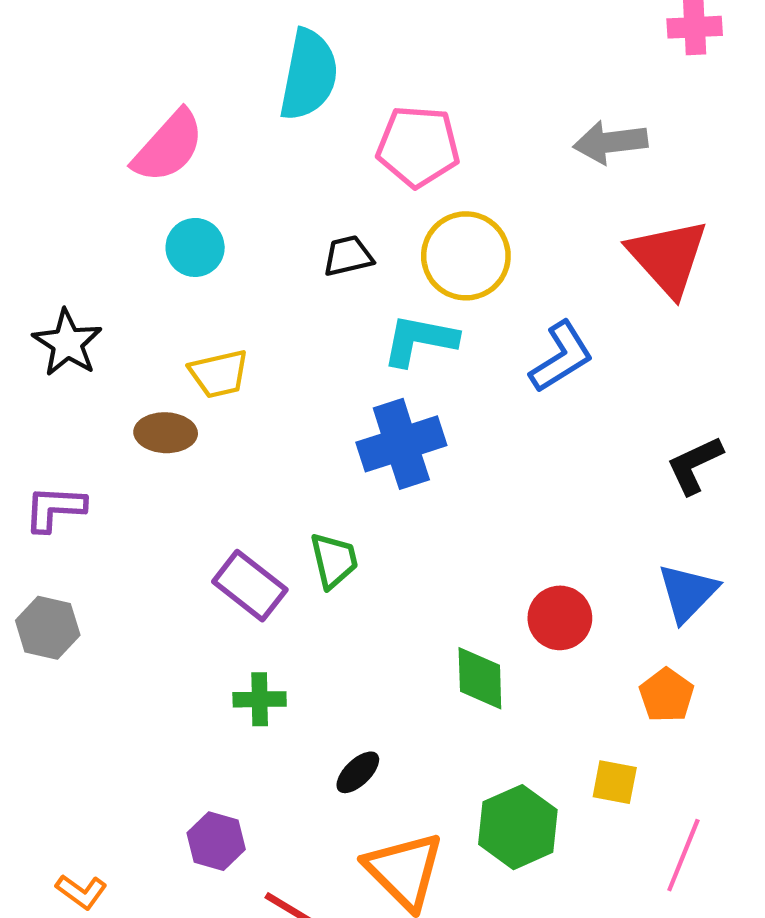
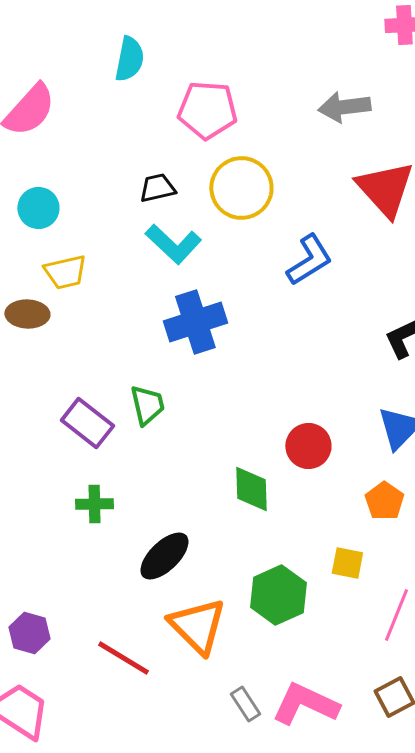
cyan semicircle: (309, 75) -> (129, 59), size x0.7
cyan circle: (195, 247) -> (38, 208), moved
cyan L-shape: (420, 340) -> (173, 244), moved, turned -148
black ellipse: (358, 772) -> (164, 556), size x1.6
purple hexagon: (216, 841) -> (29, 633), moved

